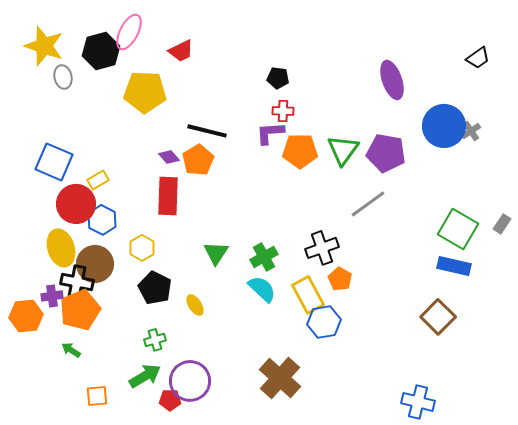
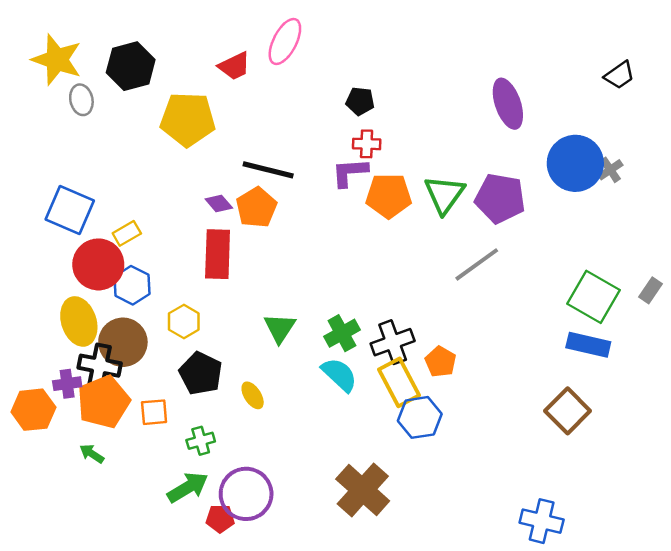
pink ellipse: (129, 32) -> (285, 41), moved
black cross: (322, 248) -> (393, 342), moved
orange square: (97, 396) -> (154, 412), moved

